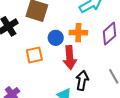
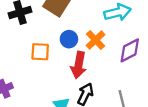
orange cross: (78, 33) -> (95, 40), turned 30

